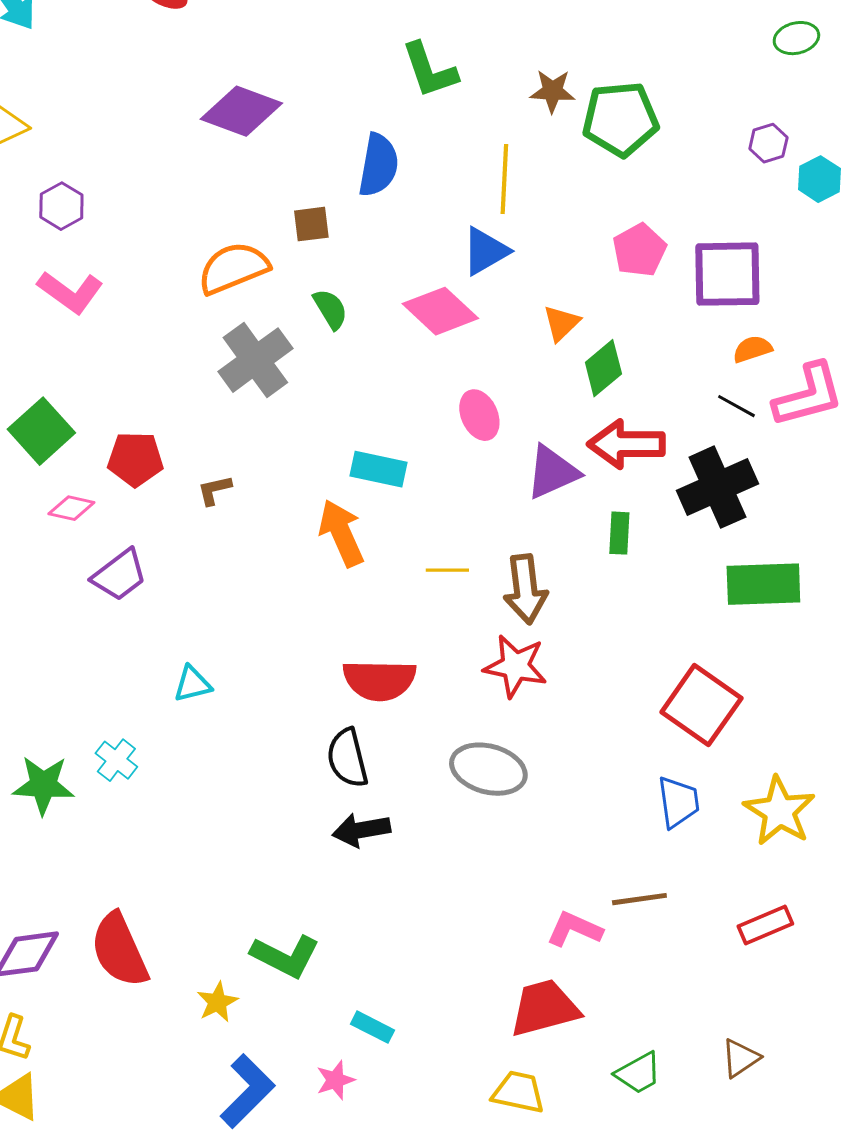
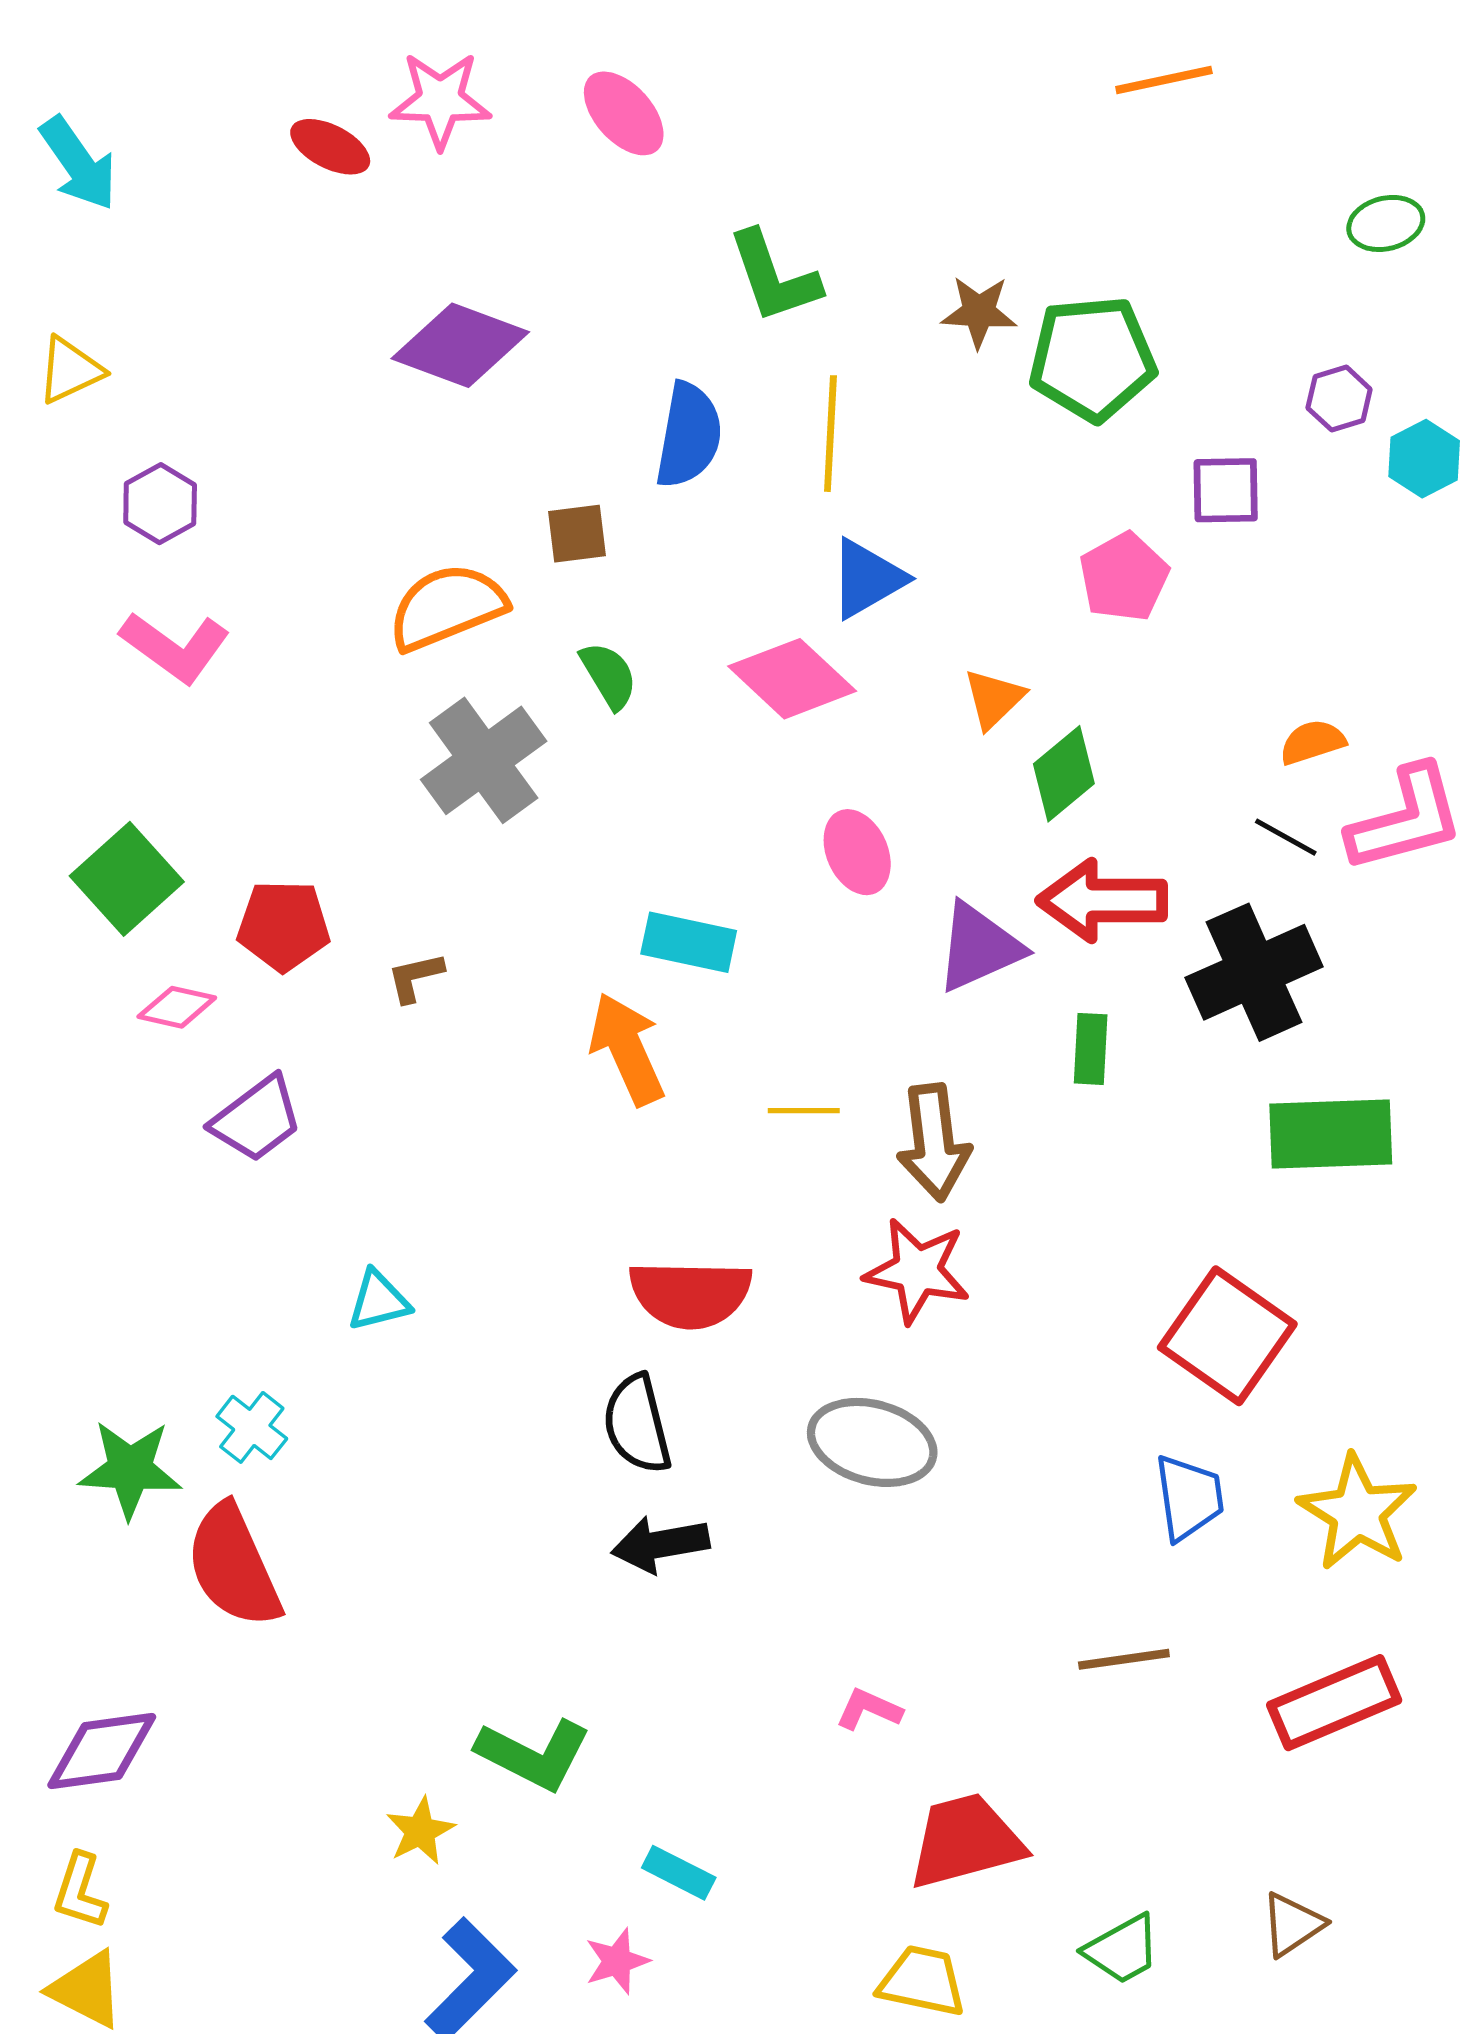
yellow line: (504, 179) -> (830, 434), moved
purple square: (727, 274) -> (1226, 490), moved, size x0.6
red rectangle: (765, 925) -> (1334, 1703), size x1.4
pink L-shape: (574, 929) -> (869, 1709), moved, size x0.7
red semicircle: (119, 950) -> (233, 1566), moved

